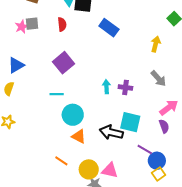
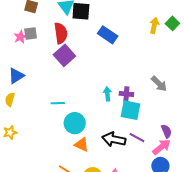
red semicircle: (62, 24) -> (61, 33), size x1.5
yellow arrow: (156, 44) -> (154, 25), moved
purple square: (63, 63) -> (64, 55), moved
pink arrow: (169, 108) -> (161, 147), moved
cyan square: (130, 122) -> (130, 110), moved
purple line: (145, 150) -> (137, 138), moved

